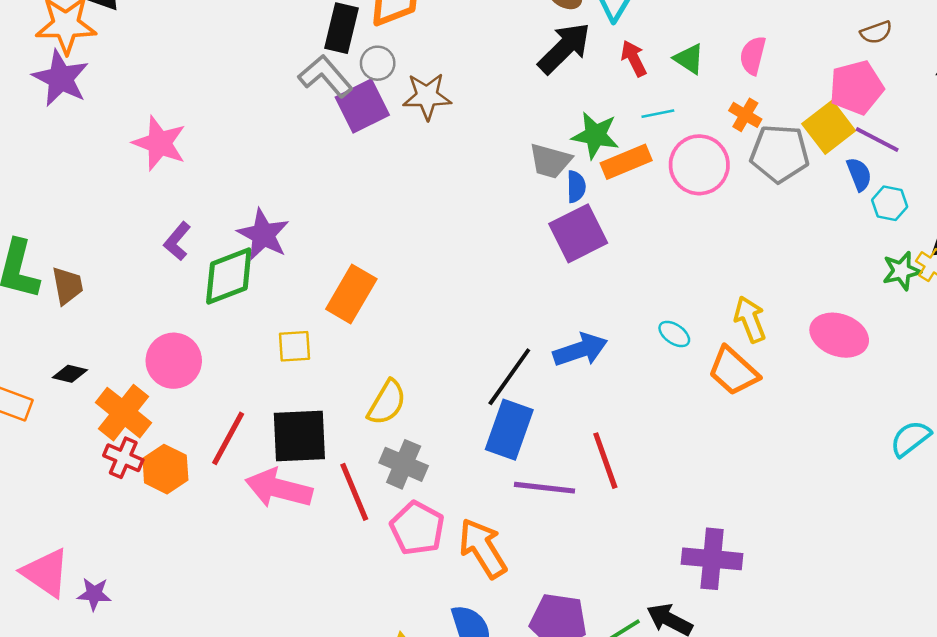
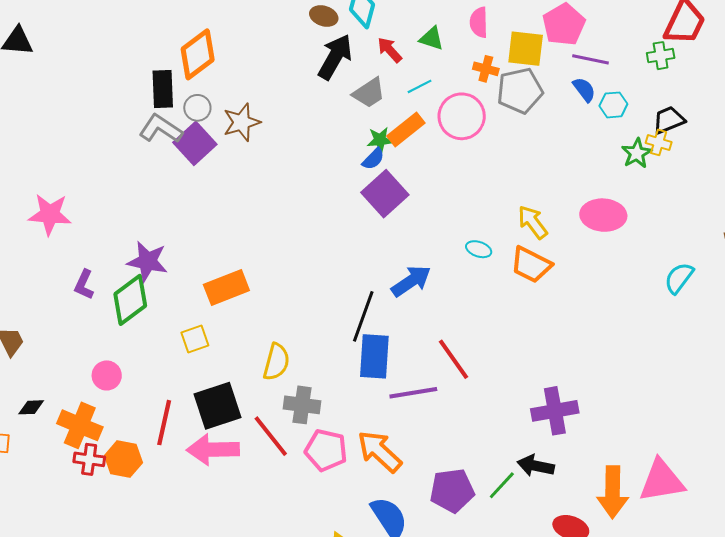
yellow square: (829, 127) -> (526, 49), moved, turned -30
green star: (595, 135) -> (380, 140), moved, size x0.7
gray trapezoid: (550, 161) -> (369, 93), moved, turned -33
blue semicircle: (576, 187) -> (373, 159), turned 60
orange rectangle: (351, 294) -> (226, 288), turned 54
pink circle: (174, 361) -> (107, 375), size x0.7

